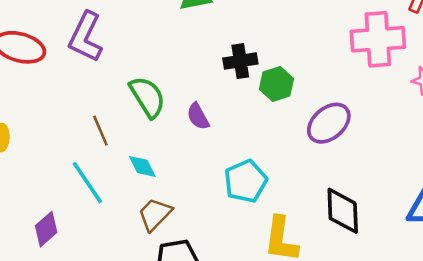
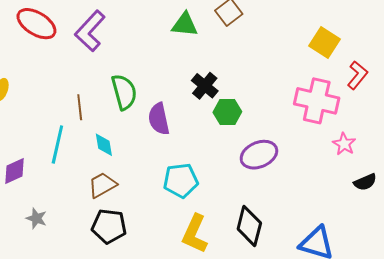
black cross: (240, 61) -> (205, 86), turned 32
purple semicircle: (198, 116) -> (159, 119), size x1.4
cyan line: (87, 183) -> (57, 145), turned 30

